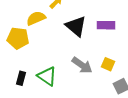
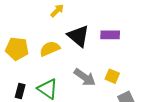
yellow semicircle: (36, 18) -> (50, 49), moved

